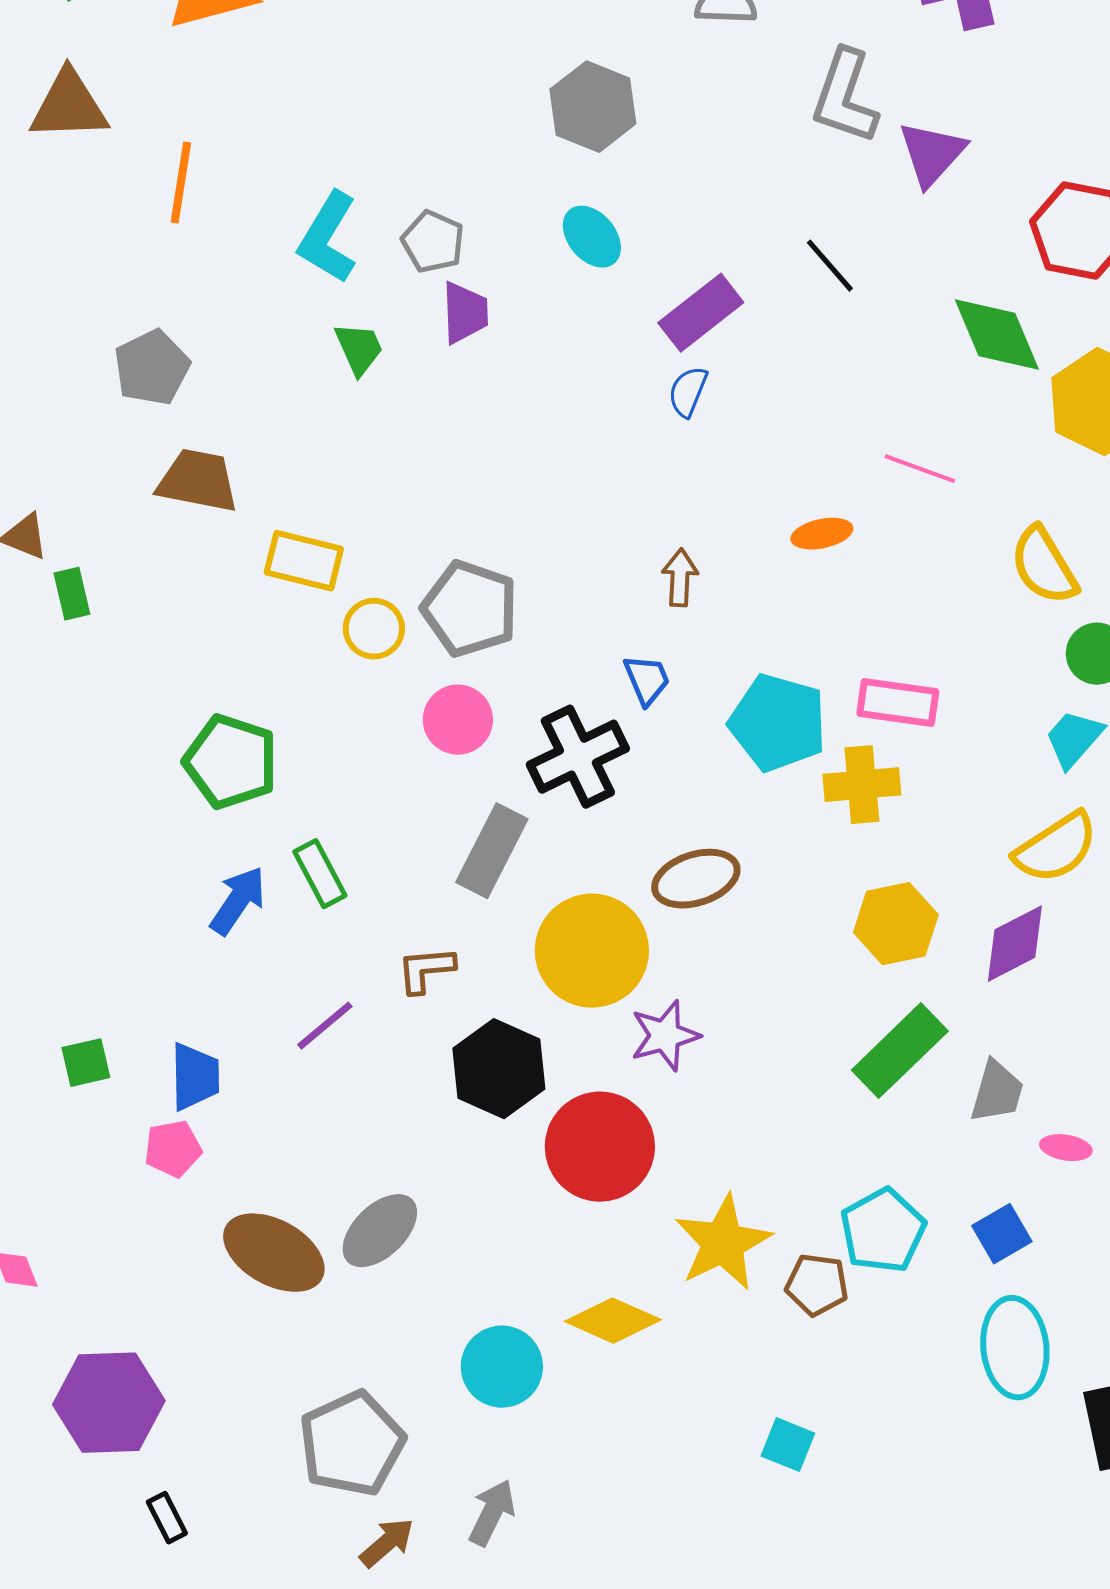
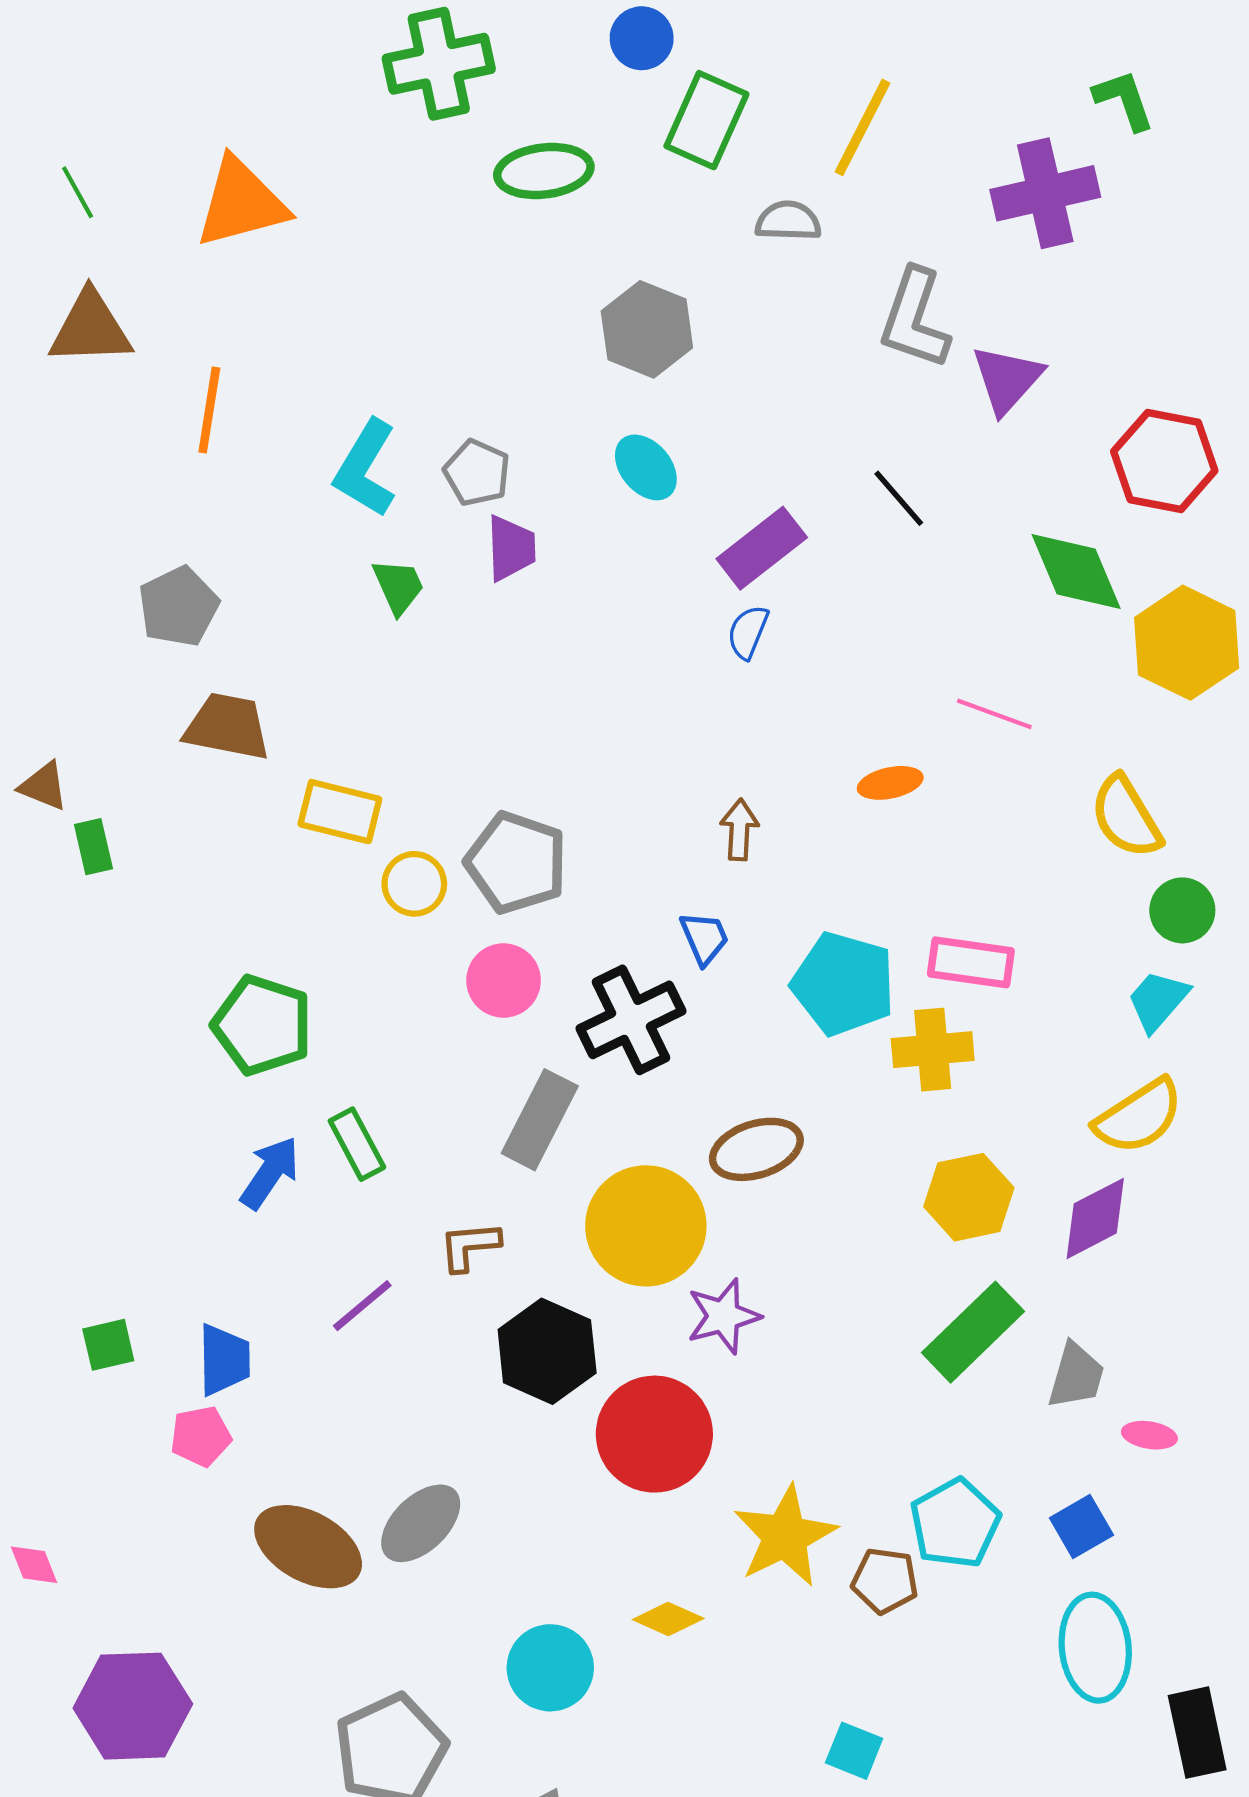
yellow diamond: (613, 1321) -> (668, 1619), size x0.7

